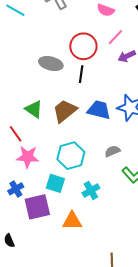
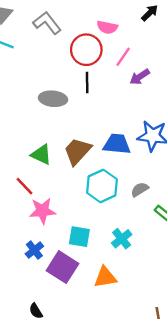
red circle: (83, 46) -> (86, 50), moved
black line: (81, 74) -> (87, 83), moved
cyan hexagon: (71, 156) -> (102, 186), moved
purple square: (37, 207) -> (62, 267), turned -36

